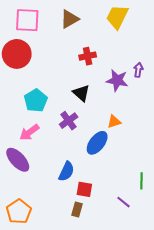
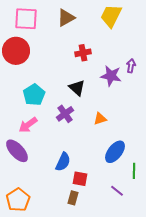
orange triangle: (114, 122) -> (100, 119), moved
blue ellipse: (97, 143) -> (115, 152), moved

